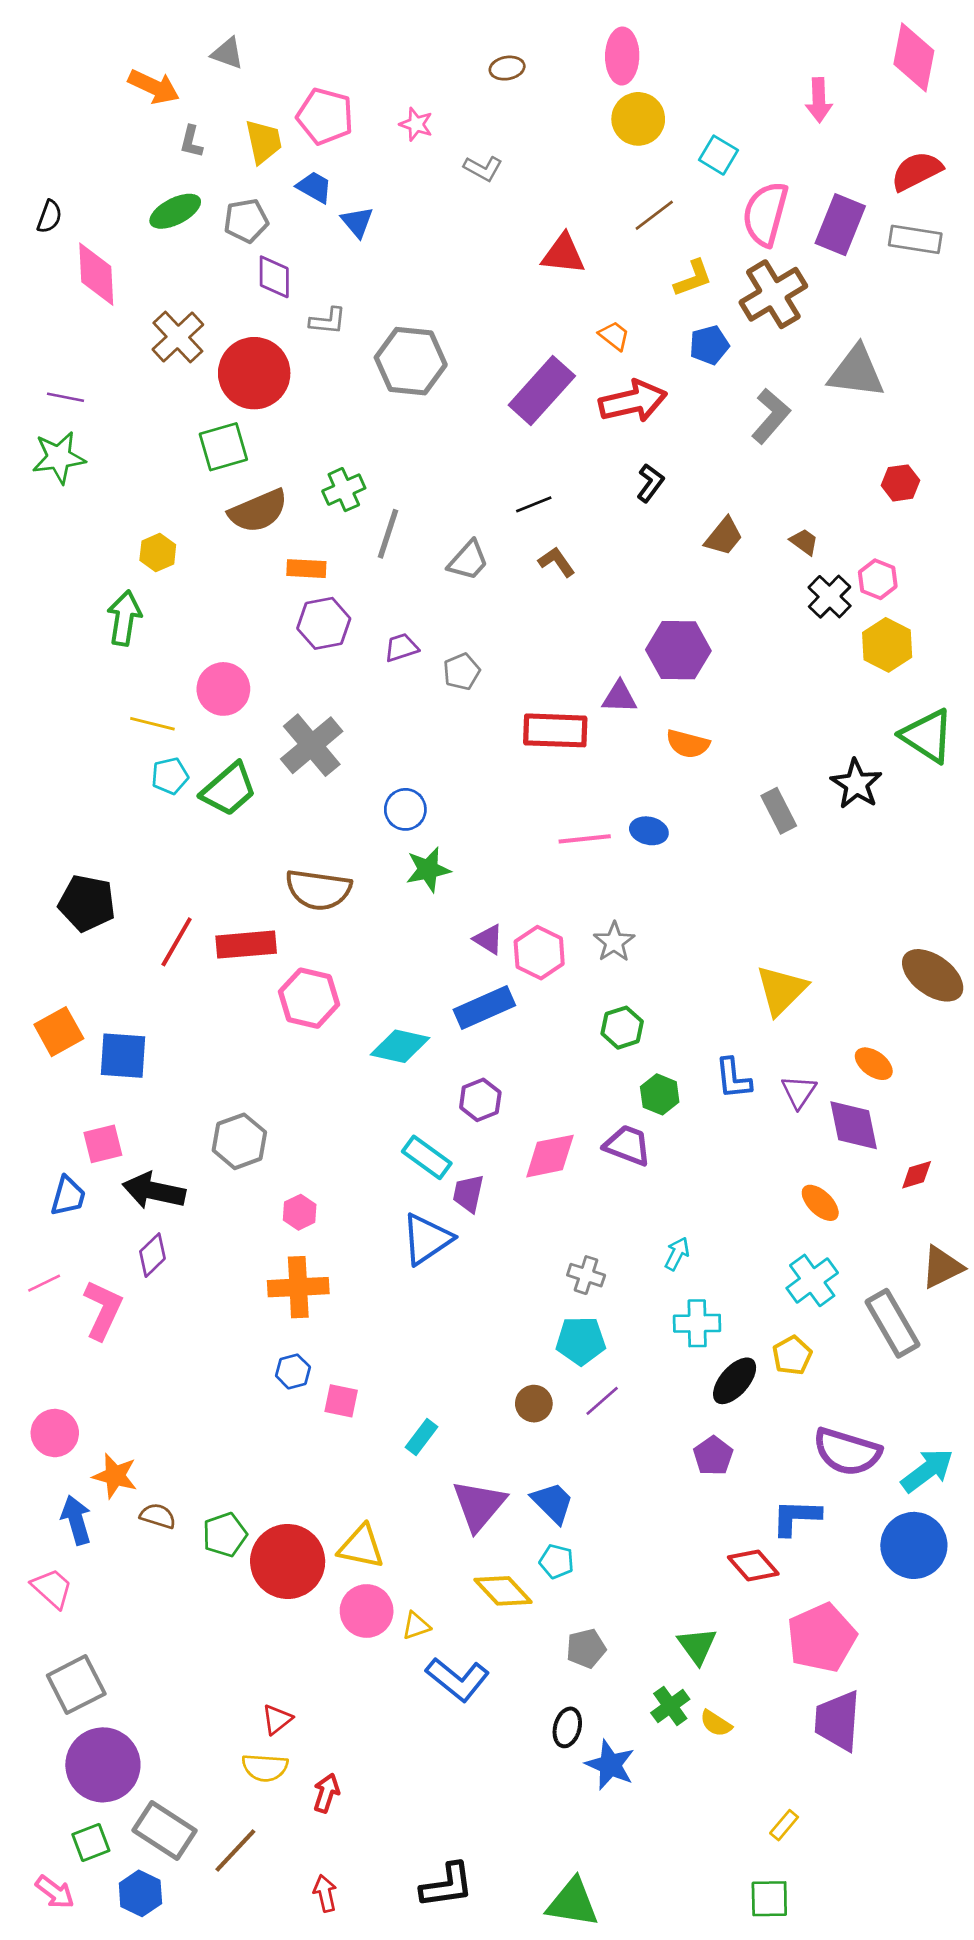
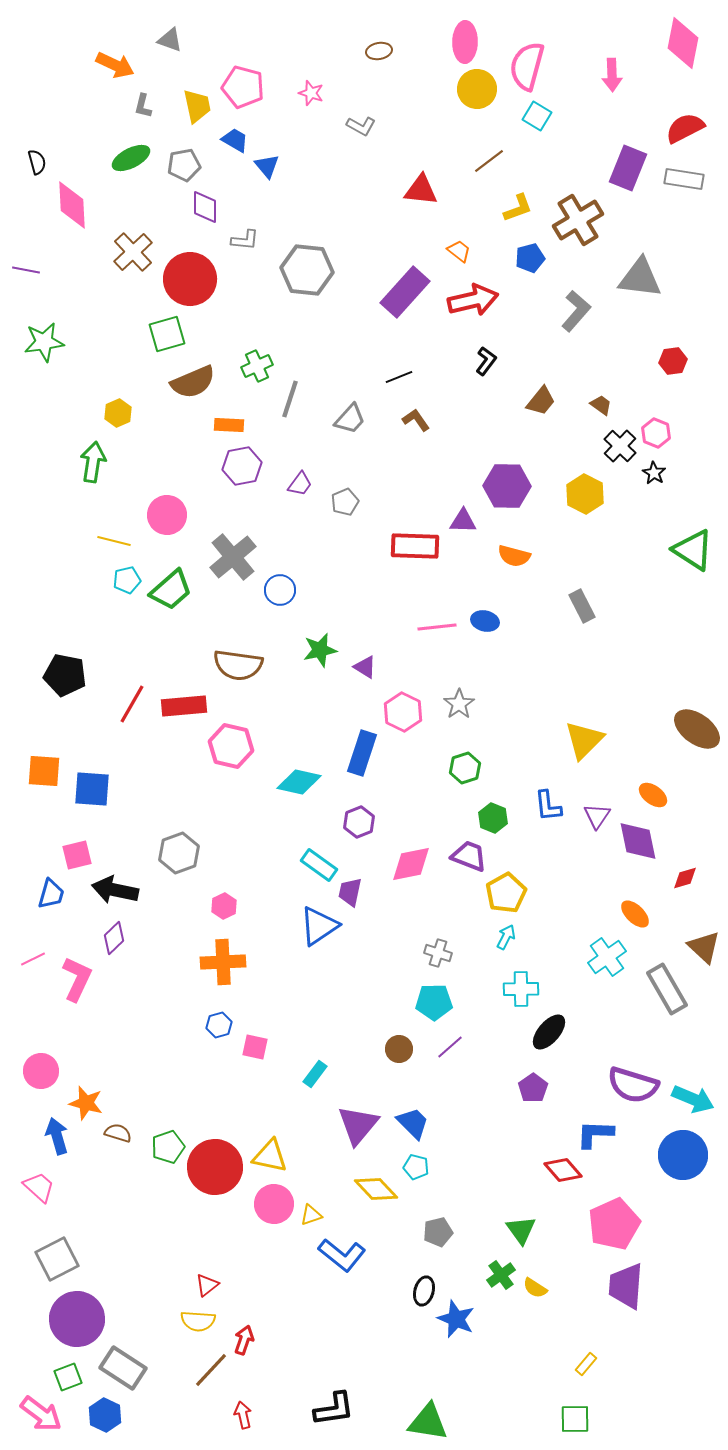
pink semicircle: (765, 214) -> (527, 66), moved
black semicircle: (49, 217) -> (37, 162), turned -35
purple line: (65, 397) -> (26, 270), moved
yellow hexagon: (887, 645) -> (585, 494), moved
purple trapezoid: (401, 647) -> (300, 484), turned 144
black star: (856, 784) -> (654, 473), moved, size x0.6
blue circle: (405, 809) -> (280, 590), moved
purple triangle: (488, 939) -> (365, 667), moved
blue rectangle: (484, 1007) -> (362, 753), turned -48
orange square: (59, 1032) -> (44, 771), turned 33
orange ellipse: (820, 1203) -> (635, 914), moved
brown triangle: (942, 1267) -> (704, 947), turned -51
yellow pentagon: (792, 1355) -> (506, 893), moved, size x1.4
cyan arrow: (927, 1470) -> (693, 1099), turned 60
brown line: (235, 1851) -> (211, 1370), moved
pink arrow: (55, 1892) -> (41, 1414), size x1.4

